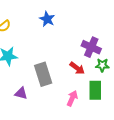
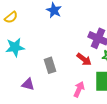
gray rectangle: (43, 74) -> (50, 65), size x0.7

